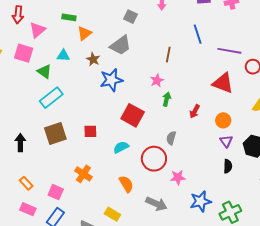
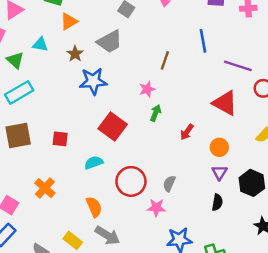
gray semicircle: (171, 138) -> (169, 184), moved
gray arrow: (156, 204) -> (107, 235), moved

